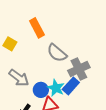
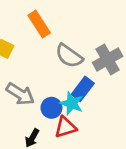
gray cross: (79, 69) -> (108, 59), moved
blue rectangle: (71, 86) -> (83, 89), moved

